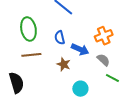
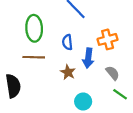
orange cross: (104, 36) -> (108, 39), moved
blue arrow: (80, 49) -> (88, 58), turned 66

